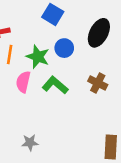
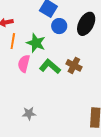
blue circle: (64, 48) -> (59, 26), moved
brown cross: (98, 83) -> (74, 65), moved

